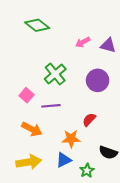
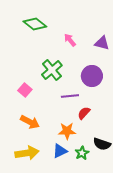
pink arrow: (83, 42) -> (70, 40), moved, turned 80
purple line: (51, 106) -> (70, 96), moved
green star: (87, 171) -> (82, 153), moved

